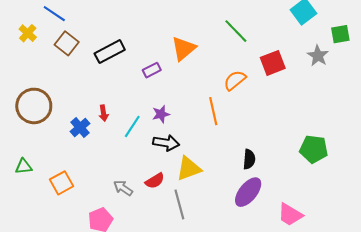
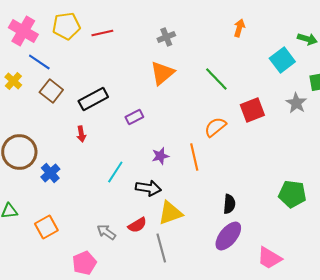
orange triangle: (184, 49) -> (162, 73), moved
red arrow: (104, 113) -> (81, 134), moved
purple star: (161, 114) -> (160, 156), moved
blue cross: (80, 127) -> (50, 173), moved

